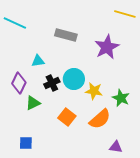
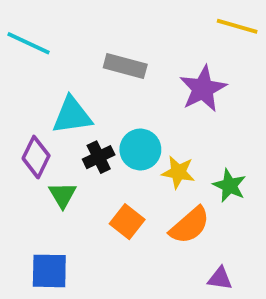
cyan triangle: (38, 61) -> (72, 115), size x1.6
green triangle: (33, 103) -> (63, 195), turned -35
blue square: (26, 143) -> (49, 271), size x1.5

